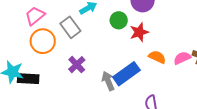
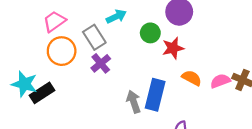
purple cross: (77, 65) -> (101, 63), moved
blue rectangle: (126, 74) -> (155, 95), turned -44
black rectangle: (28, 79) -> (42, 93), turned -40

